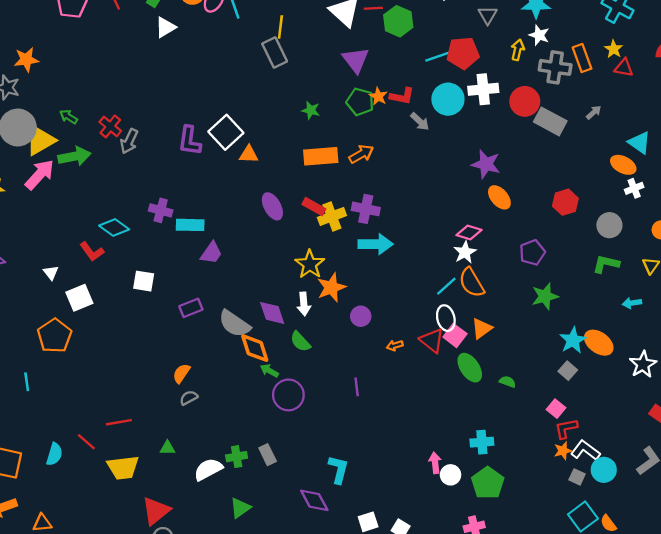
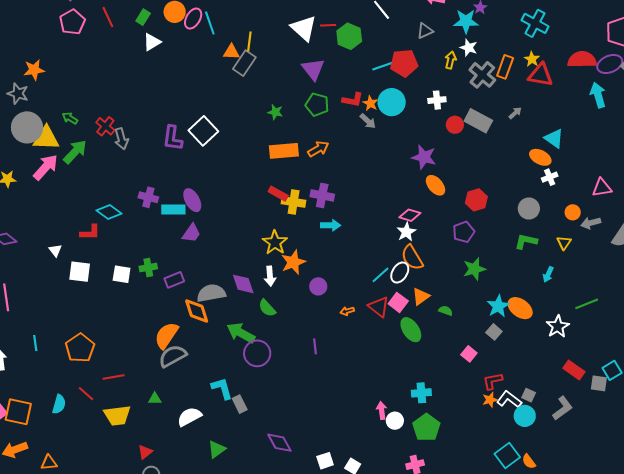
gray triangle: (488, 15) -> (425, 31), turned 36
gray rectangle: (275, 53) -> (244, 63), turned 60
orange rectangle: (582, 58) -> (505, 67), turned 40
gray cross: (555, 67) -> (482, 75), turned 32
red triangle: (624, 68) -> (541, 75), size x1.5
white cross: (483, 89) -> (437, 100), moved, size x0.7
orange star: (378, 96) -> (370, 103), moved
red circle: (525, 101) -> (455, 125), moved, size x0.7
yellow triangle: (40, 140) -> (46, 138), turned 32
gray arrow: (129, 141) -> (121, 139), turned -40
orange triangle: (249, 154) -> (231, 52), moved
green arrow: (74, 156) -> (75, 152), turned -36
red hexagon: (565, 202) -> (476, 200), moved
purple ellipse: (272, 206) -> (192, 200), moved
yellow cross: (332, 216) -> (294, 202), turned 30
cyan arrow: (376, 244) -> (331, 225), size x0.7
red L-shape: (92, 251) -> (90, 232), turned -55
white square: (144, 281) -> (122, 274), moved
cyan line: (446, 286) -> (380, 275), moved
white square: (79, 298) -> (80, 272), turned 30
cyan arrow: (632, 303) -> (548, 274), turned -56
white ellipse: (446, 318) -> (400, 272), moved, turned 45
gray semicircle: (234, 324) -> (211, 293), turned 136
orange pentagon: (55, 336) -> (80, 348), moved
orange diamond: (255, 348) -> (197, 311), moved
green arrow: (269, 371) -> (241, 333), size x1.8
orange semicircle: (181, 373) -> (166, 335), size x1.6
green semicircle: (508, 382) -> (446, 311), moved
gray semicircle: (189, 398) -> (173, 356), size x1.8
pink square: (556, 409) -> (469, 354), moved
green cross: (237, 457) -> (148, 268), moved
cyan L-shape: (338, 469) -> (222, 388), moved, turned -30
gray square: (577, 477) -> (529, 395), moved
red triangle: (156, 511) -> (145, 452), size x0.6

